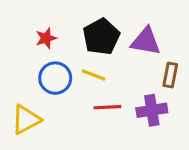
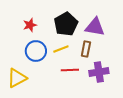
yellow line: (94, 75) -> (61, 49), turned -42
brown rectangle: (170, 75) -> (86, 49), moved

